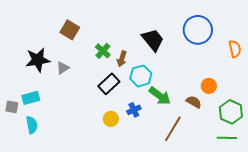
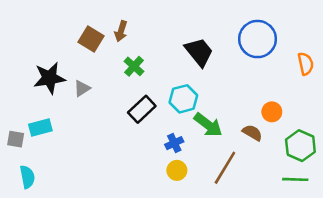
brown arrow: (122, 59) -> (121, 31), moved
yellow circle: (111, 119) -> (177, 170), moved
cyan semicircle: (32, 125) -> (27, 177), moved

